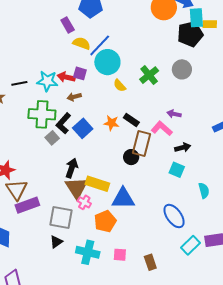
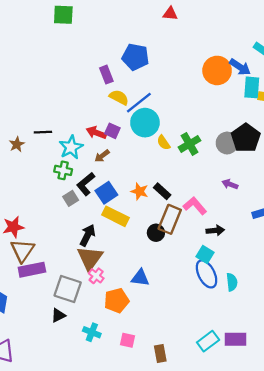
black pentagon: (190, 34) -> (246, 138), moved, turned -30
cyan star: (47, 81) -> (71, 147), moved, turned 30
yellow semicircle: (120, 86) -> (164, 143), moved
brown arrow: (74, 97) -> (102, 156), turned -32
green cross: (42, 114) -> (63, 170), size x0.6
purple arrow: (174, 114) -> (230, 184), moved
yellow rectangle: (97, 184) -> (115, 216), moved
blue triangle: (123, 198) -> (140, 278), size x0.7
blue ellipse: (174, 216) -> (207, 274), moved
cyan cross: (88, 252) -> (92, 332), size x0.7

